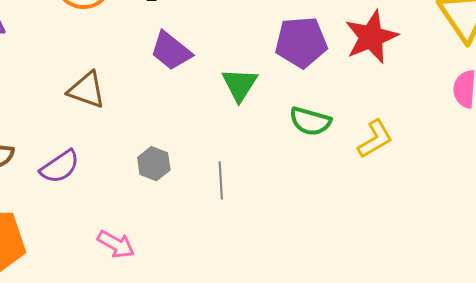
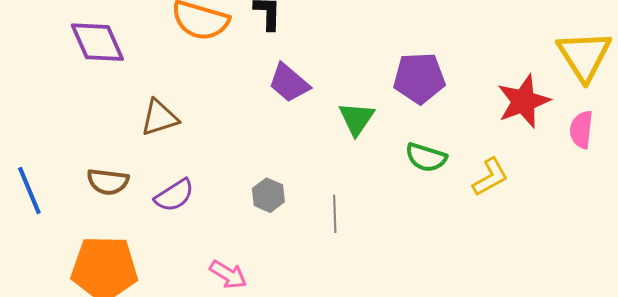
red star: (371, 37) -> (523, 101), moved
brown triangle: (87, 90) -> (159, 118), moved, turned -39

